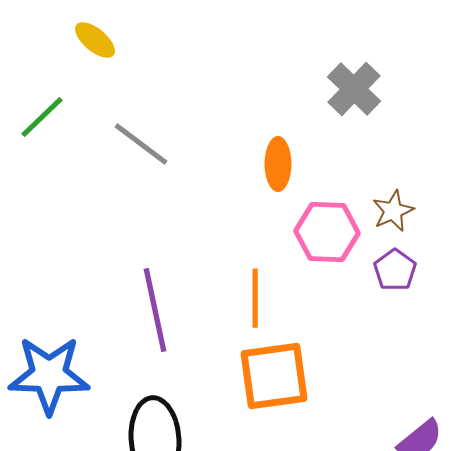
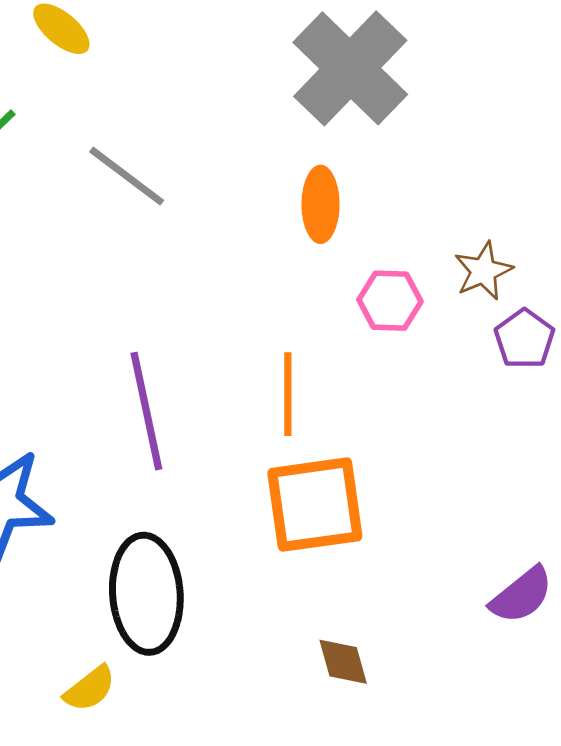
gray cross: (354, 89) -> (350, 68), moved, size x1.5
pink hexagon: (327, 232) -> (390, 301), size x0.7
purple pentagon: (395, 270) -> (524, 339), moved

